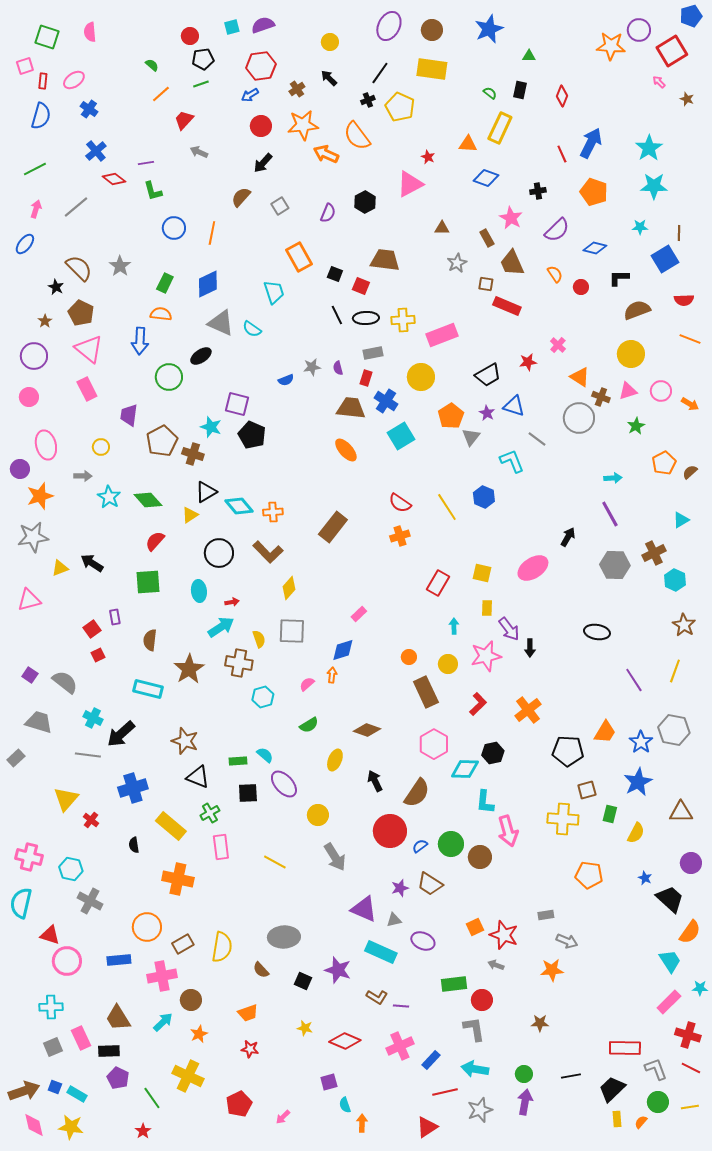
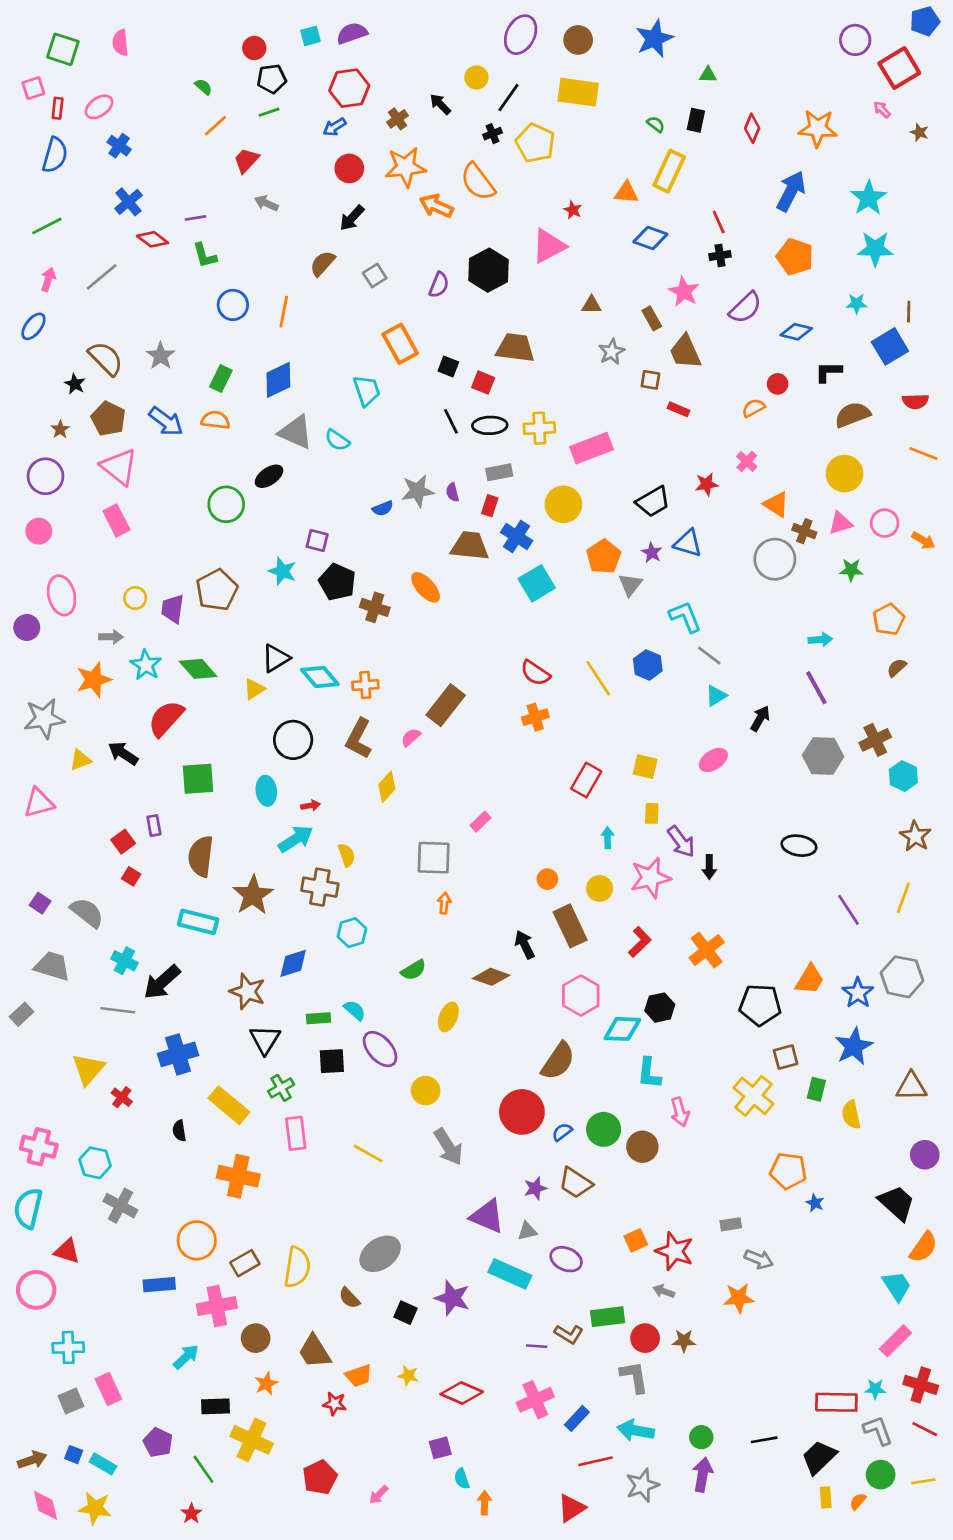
yellow circle: (330, 42) -> (476, 77), moved
orange star: (611, 46) -> (818, 128), moved
red line: (562, 154) -> (719, 222), moved
black hexagon: (365, 202) -> (488, 270), size x1.4
orange semicircle: (555, 274) -> (753, 408), moved, turned -84
red rectangle: (507, 306) -> (679, 409), size x0.6
blue arrow: (140, 341) -> (166, 421), moved, turned -56
gray star: (312, 367) -> (418, 491), size x1.4
purple square: (237, 404) -> (317, 540), size x0.7
purple trapezoid: (129, 415) -> (173, 609), moved
green star: (636, 426) -> (851, 570), turned 30
gray line: (537, 439) -> (709, 656), moved
orange ellipse: (346, 450) -> (426, 587), moved
brown cross: (193, 454) -> (375, 607), moved
brown semicircle: (690, 472) -> (897, 668), moved
orange star: (40, 496) -> (94, 680), moved
cyan triangle: (681, 520) -> (716, 696), moved
red semicircle: (155, 541) -> (166, 718), moved, size x1.4
brown L-shape: (268, 552) -> (359, 739), turned 72
pink ellipse: (533, 568) -> (713, 760), size x0.7
gray square: (292, 631) -> (434, 858), moved
brown semicircle: (150, 640) -> (201, 856), size x1.4
blue diamond: (343, 650) -> (293, 963), moved
red square: (98, 655) -> (131, 876), turned -32
pink semicircle: (307, 684) -> (411, 737), moved
black triangle: (198, 777) -> (265, 1040), turned 40
black arrow: (375, 781) -> (525, 945), moved
yellow cross: (563, 819) -> (753, 1096), turned 36
pink arrow: (508, 831) -> (680, 1112), size x0.7
yellow semicircle: (636, 833) -> (851, 1115), turned 140
blue star: (645, 878) -> (815, 1203), moved
gray ellipse: (284, 937) -> (380, 1254), turned -32
pink circle: (67, 961) -> (36, 1290), moved
cyan star: (700, 988) -> (875, 1389), moved
brown L-shape: (377, 997) -> (569, 1334), moved
orange trapezoid: (248, 1013) -> (359, 1376), moved
brown trapezoid: (118, 1018) -> (314, 1351), moved
cyan arrow: (163, 1022) -> (186, 1357), moved
brown star: (540, 1023) -> (684, 1341), moved
black rectangle: (109, 1051) -> (215, 1406), moved
brown arrow: (24, 1091) -> (32, 1460), size x0.7

